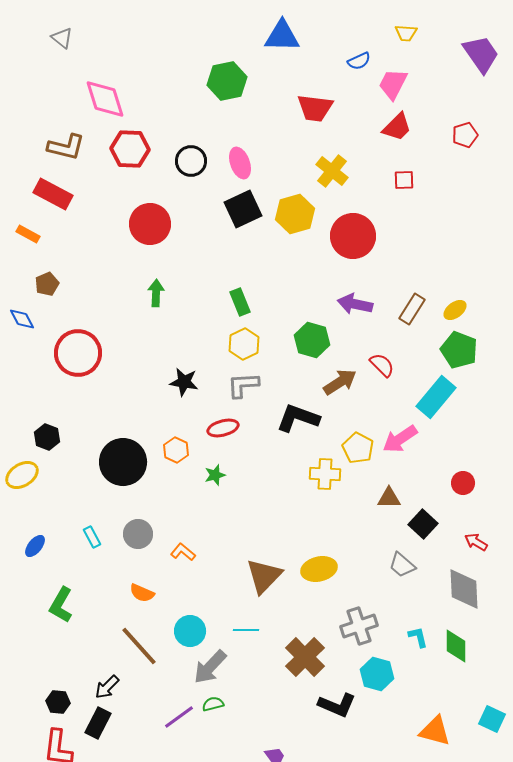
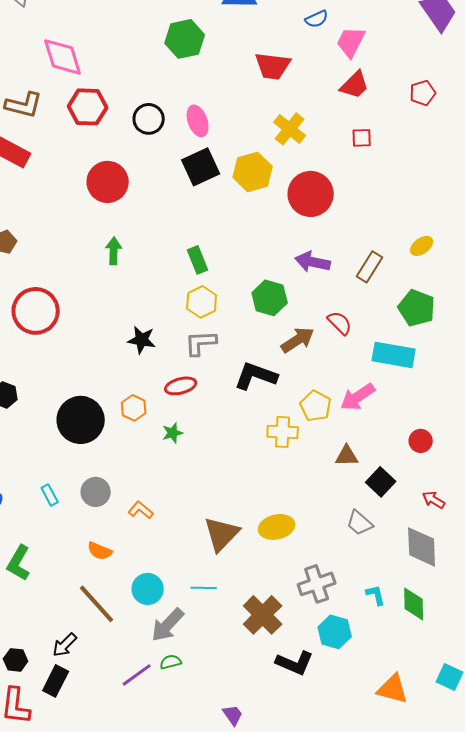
yellow ellipse: (455, 310) -> (422, 246), moved
cyan rectangle: (436, 397) -> (394, 355), turned 60

